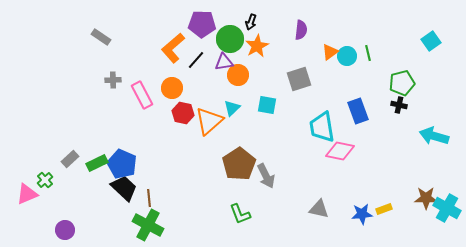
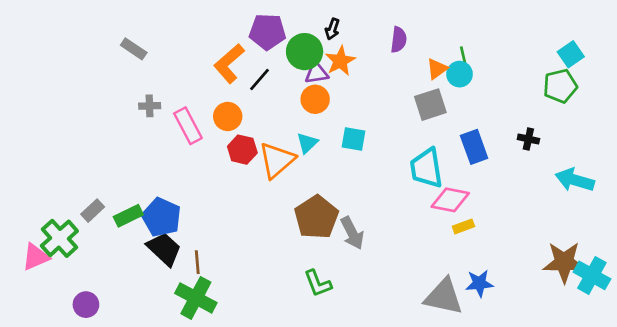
green line: (368, 53) -> (463, 57), moved
purple triangle: (224, 62) -> (316, 73), moved
gray square: (299, 79) -> (430, 105), moved
green pentagon: (402, 83) -> (560, 86), moved
green cross: (45, 180) -> (59, 238), size x1.8
brown star: (426, 198) -> (564, 262), size x1.4
gray triangle: (319, 209) -> (444, 297), moved, size x1.5
yellow rectangle: (384, 209) -> (463, 226), moved

